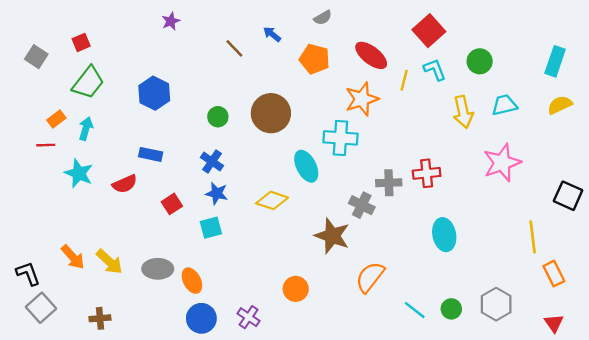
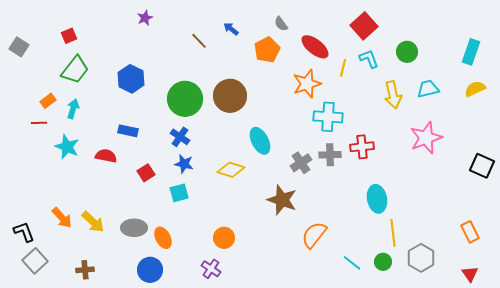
gray semicircle: (323, 18) -> (281, 24), moved, turned 84
gray square: (36, 57) -> (19, 47), moved
orange pentagon: (315, 59) -> (267, 50), turned 30
green circle: (218, 117) -> (185, 99), size x2.0
cyan cross: (340, 138) -> (328, 117), moved
red semicircle: (125, 184) -> (106, 156), turned -145
gray cross: (362, 205) -> (301, 163), moved, turned 30
yellow line: (533, 237) -> (393, 233), moved
orange circle: (296, 289) -> (224, 238), moved
blue circle: (201, 318) -> (150, 270), moved

